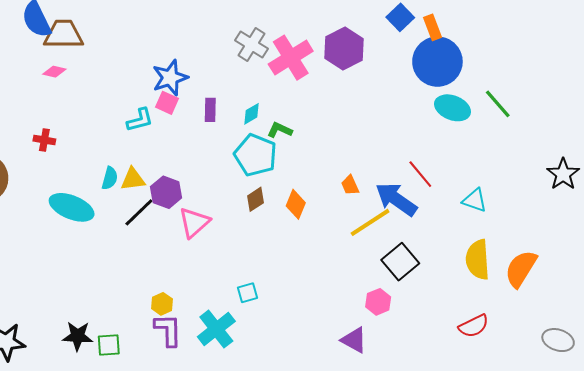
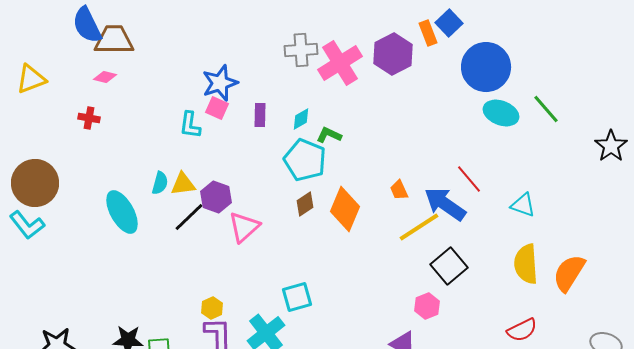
orange rectangle: (432, 27) -> (428, 33), moved
gray cross: (251, 45) -> (301, 50), turned -36
cyan L-shape: (140, 120) -> (190, 125), turned 112
red cross: (44, 140) -> (89, 118), moved
black star: (563, 174) -> (611, 146), moved
orange diamond: (296, 204) -> (345, 209), size x1.5
cyan ellipse: (72, 207) -> (122, 212), turned 39
cyan square: (247, 293) -> (297, 297), size x1.4

